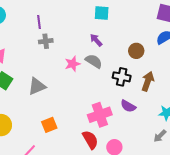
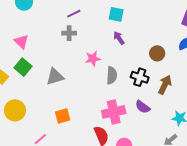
cyan square: (102, 13) -> (116, 14), moved
purple line: (39, 22) -> (74, 14), moved, turned 64
gray semicircle: (94, 61) -> (112, 75), moved, turned 54

